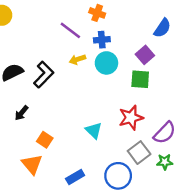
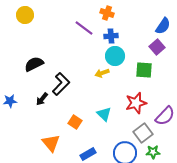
purple square: (145, 55) -> (157, 47), moved
yellow arrow: (77, 59) -> (102, 73), moved
black L-shape: (44, 75) -> (61, 84), moved
orange square: (45, 140) -> (75, 122), moved
green star: (165, 162) -> (153, 152), moved

